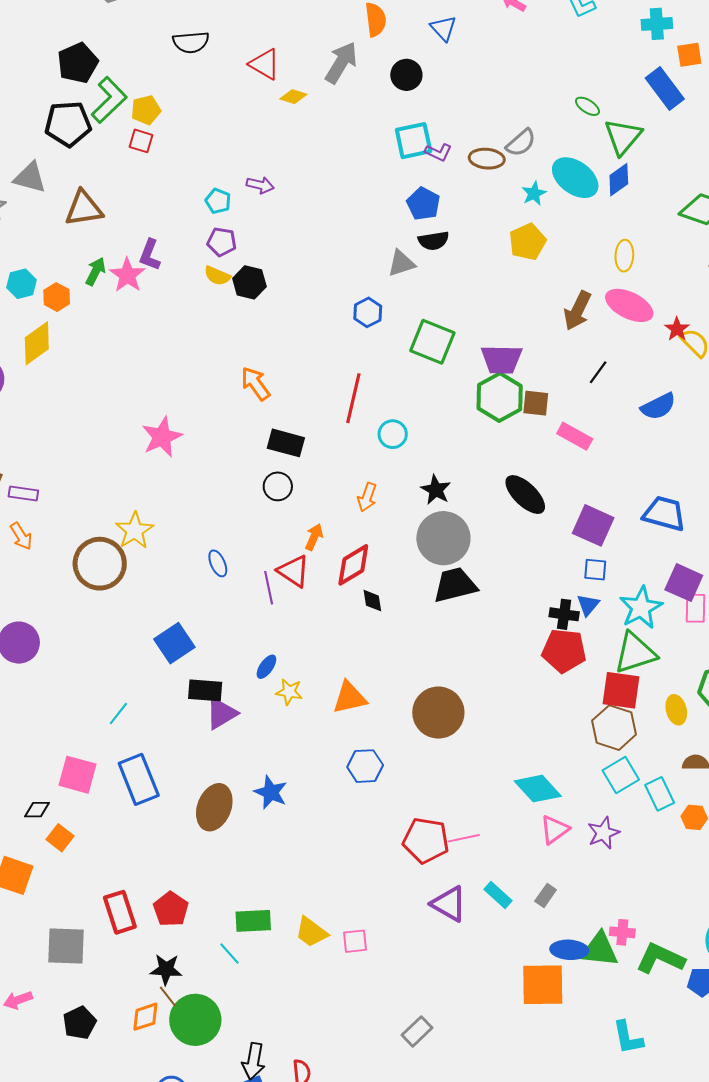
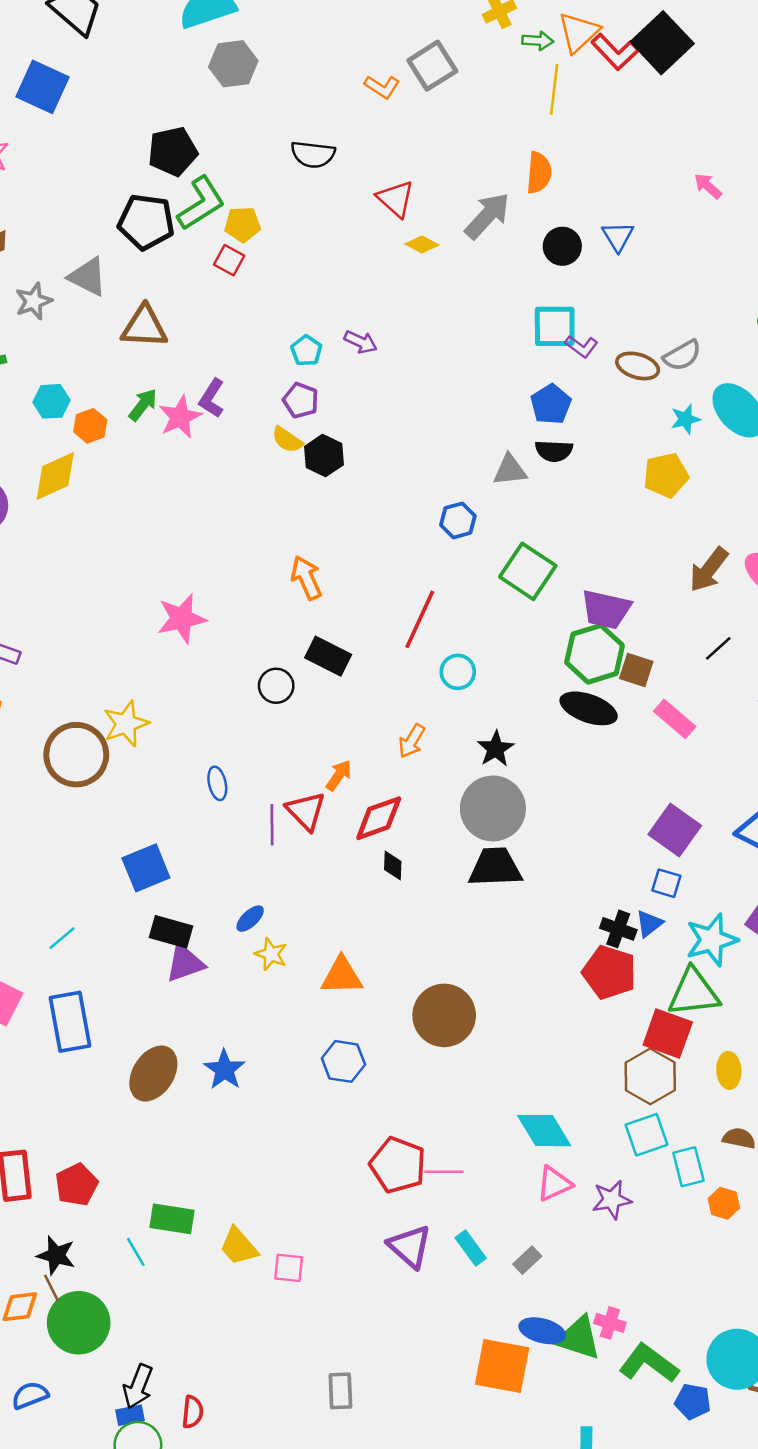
blue triangle: (443, 28) -> (618, 236), moved
black circle: (278, 486) -> (276, 686), moved
black ellipse: (525, 495) -> (589, 708), moved, turned -36
gray rectangle: (417, 1031) -> (340, 1391), turned -60

